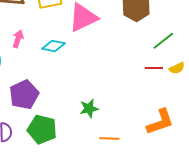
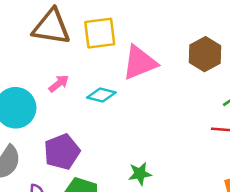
pink arrow: (18, 39) -> (59, 84), turned 30

